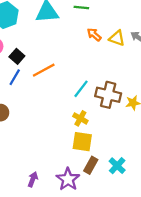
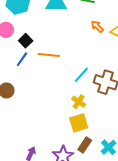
orange line: (44, 70) -> (49, 55), turned 30
yellow square: (82, 142) -> (79, 123), turned -30

